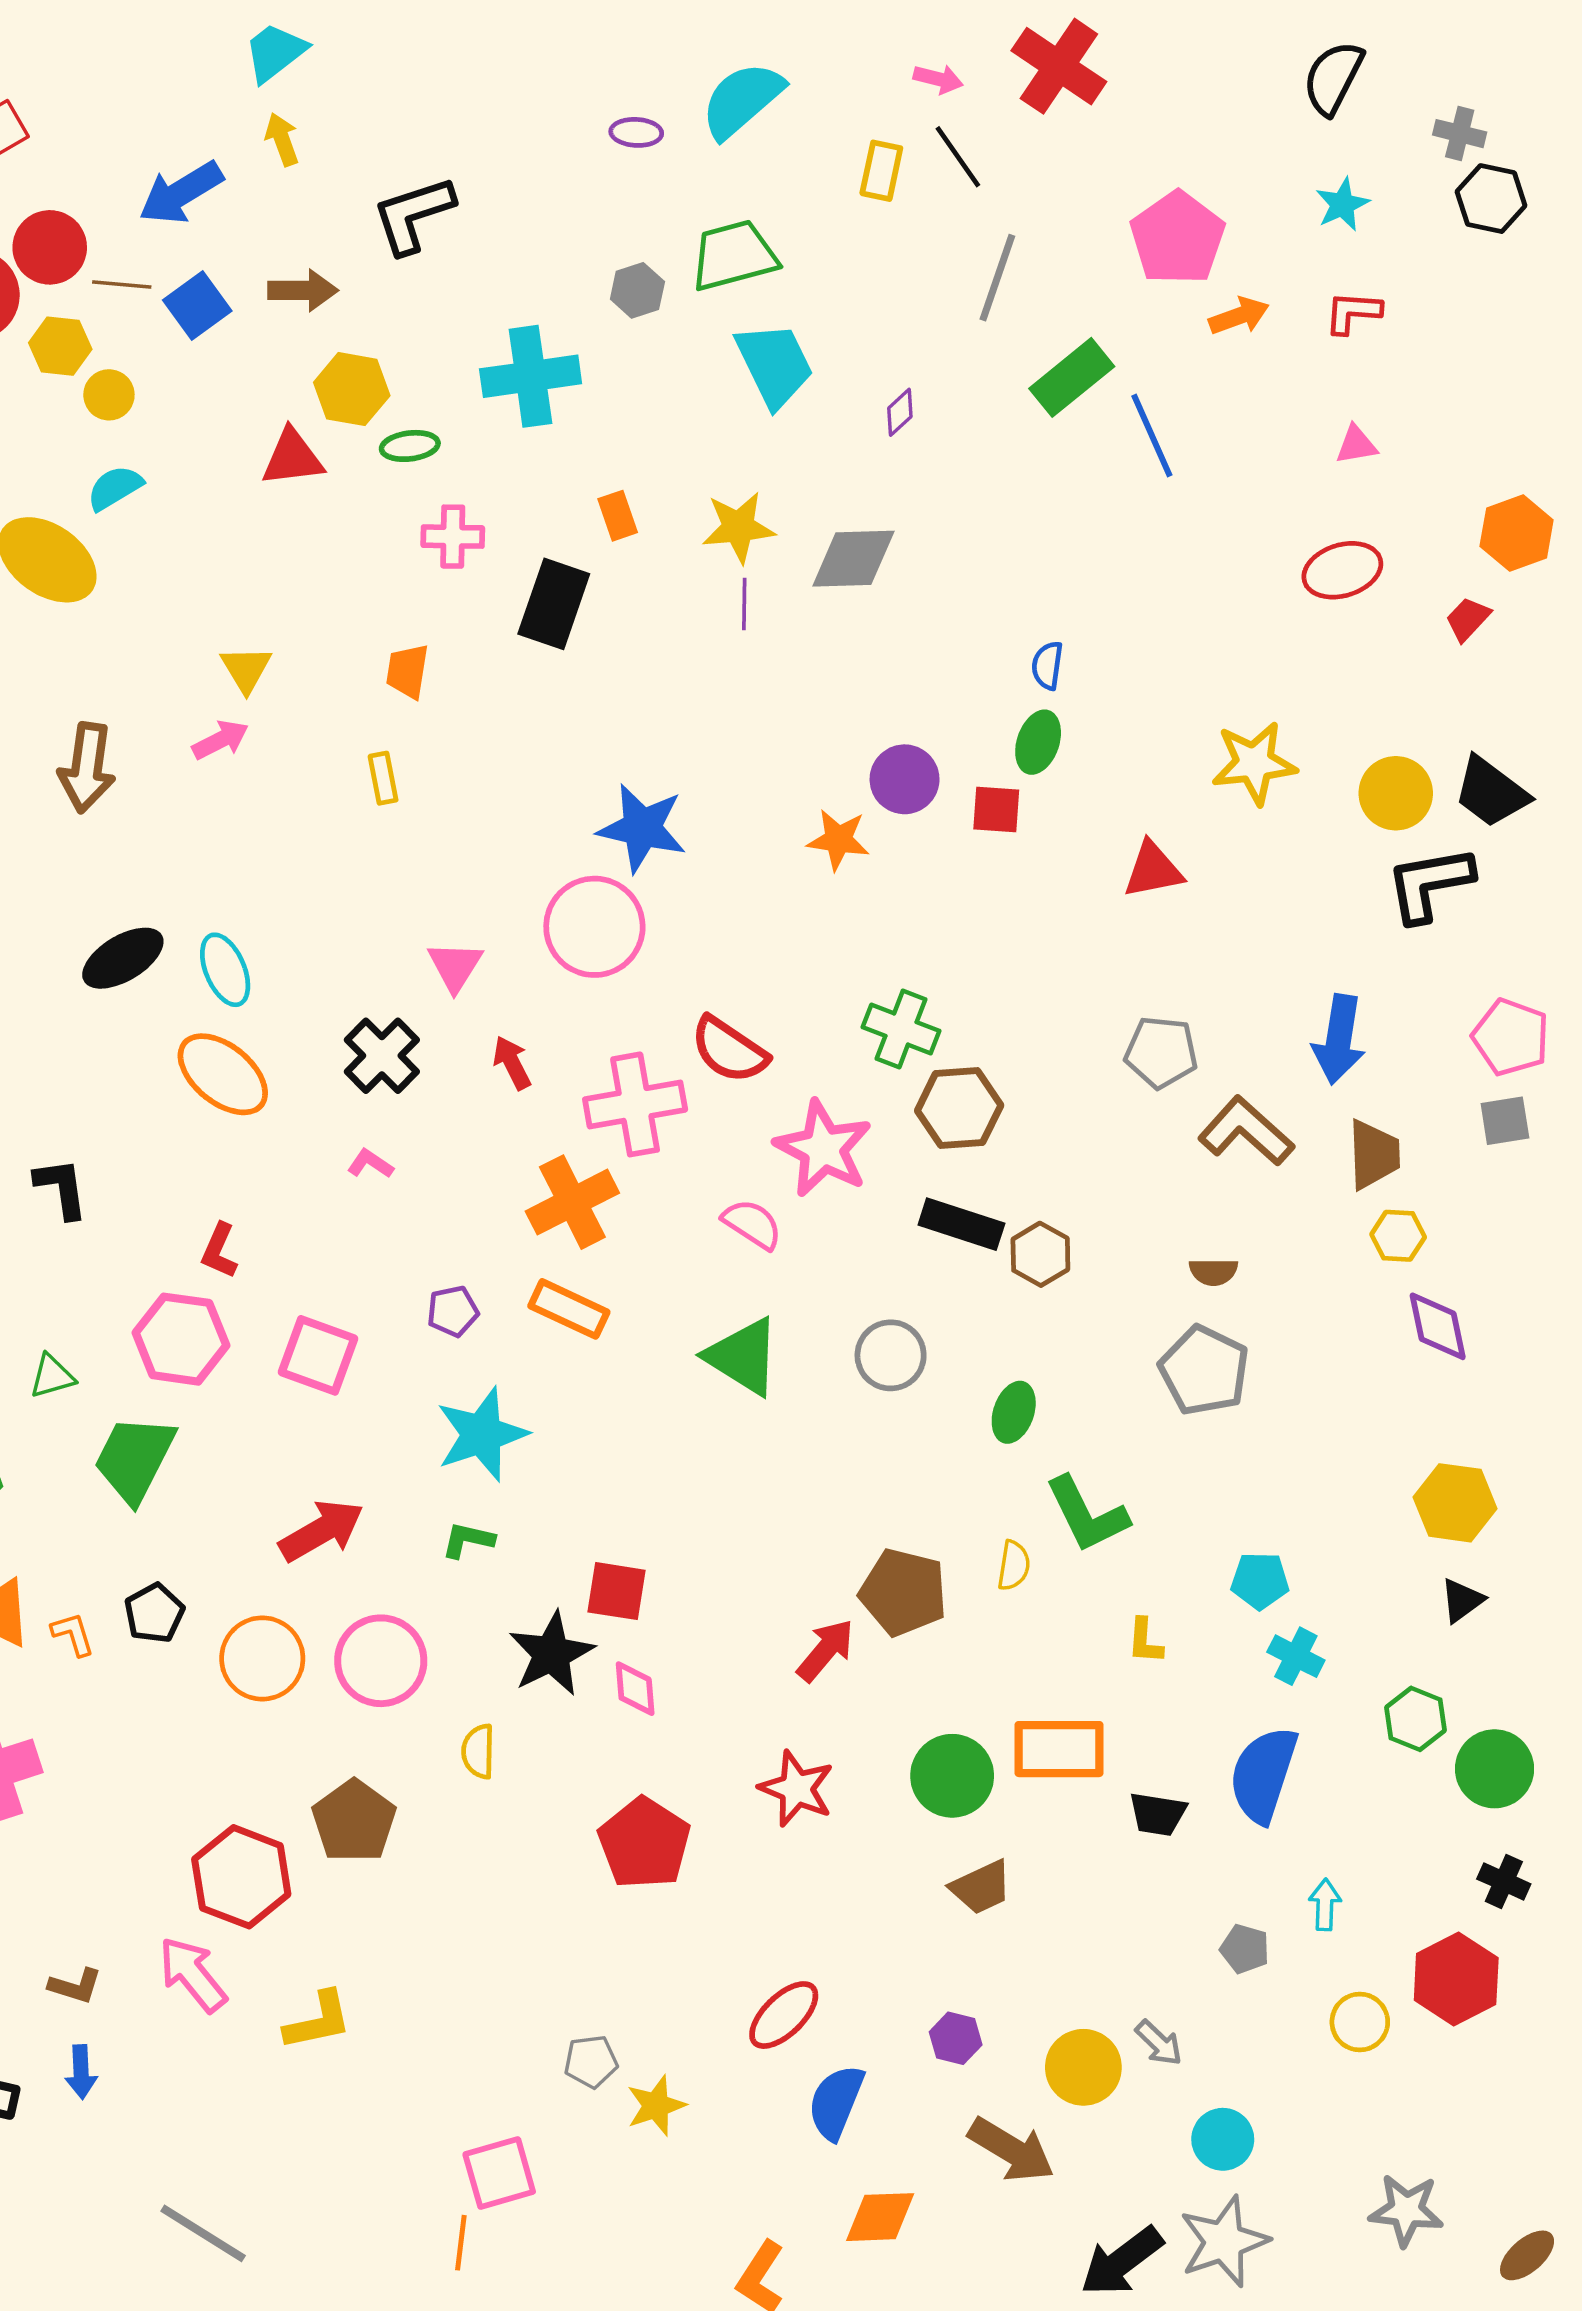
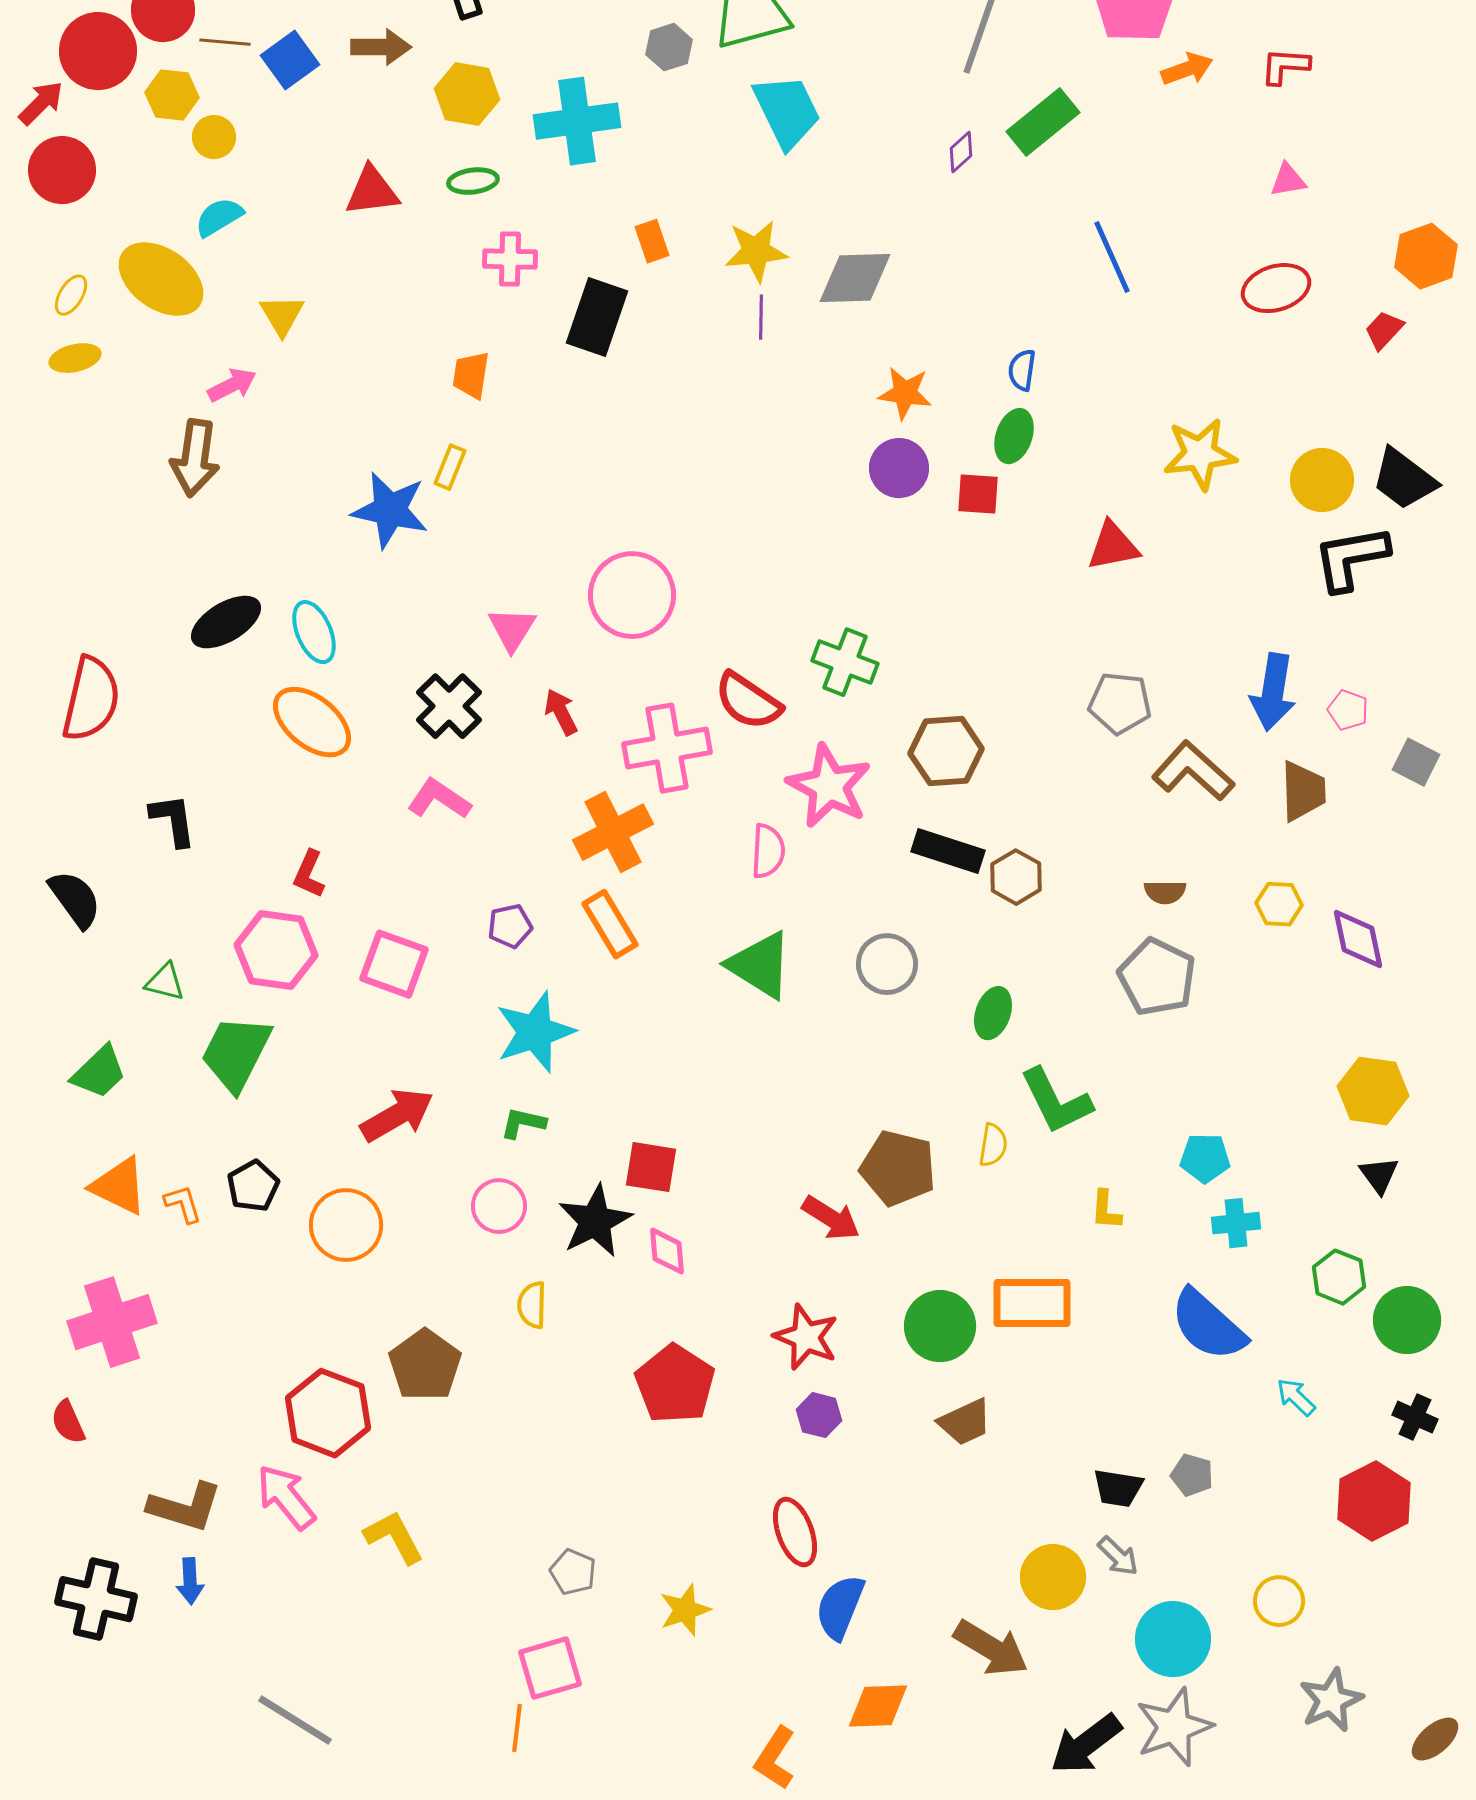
yellow hexagon: (352, 389) -> (467, 94), moved
purple diamond: (900, 412) -> (961, 152), moved
blue line: (1152, 436) -> (1112, 257), moved
yellow triangle: (246, 669) -> (282, 315), moved
pink arrow: (220, 740) -> (232, 385), moved
yellow rectangle: (383, 778) -> (450, 467), turned 33
blue star: (642, 828) -> (390, 510), moved
orange star: (838, 840) -> (905, 393), moved
green cross: (901, 1029) -> (845, 662), moved
pink pentagon: (1511, 1037) -> (1348, 710), moved, size x0.6
gray square: (1505, 1121) -> (1416, 762), turned 36
pink L-shape: (370, 1164) -> (439, 799), size x1.6
pink semicircle: (752, 1224) -> (768, 851), turned 60
yellow hexagon: (1398, 1236) -> (1279, 904), moved
orange rectangle: (569, 1309) -> (610, 924), turned 34
green triangle: (52, 1376) -> (165, 982), turned 30
black triangle: (1462, 1600) -> (1379, 1175), turned -30
red arrow: (826, 1650) -> (831, 1218), turned 82
cyan cross: (1296, 1656) -> (1236, 1223), turned -33
pink circle: (381, 1661) -> (499, 1206), moved, size x0.7
blue semicircle: (1263, 1775) -> (1208, 1325), turned -66
black trapezoid: (1158, 1814) -> (1118, 1488), moved
cyan arrow: (1325, 1905) -> (1296, 1397), moved, turned -48
brown L-shape: (75, 1986) -> (185, 1507), size x1.6
red ellipse: (784, 2015) -> (795, 1532), turned -66
yellow L-shape: (318, 2021) -> (394, 1537), turned -106
yellow circle: (1360, 2022) -> (1279, 1601), moved
purple hexagon: (956, 2038) -> (819, 1415), moved
gray pentagon: (591, 2061) -> (573, 1572), moved, turned 30
cyan circle: (1223, 2139) -> (1173, 1639), size x1.4
gray star: (1406, 2210) -> (1331, 1700), turned -30

